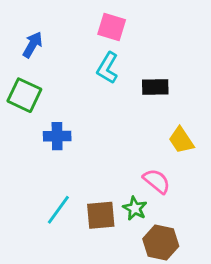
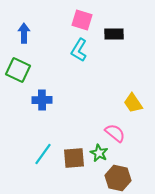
blue arrow: (33, 45) -> (24, 33), turned -30
black rectangle: (155, 87) -> (114, 34), moved

